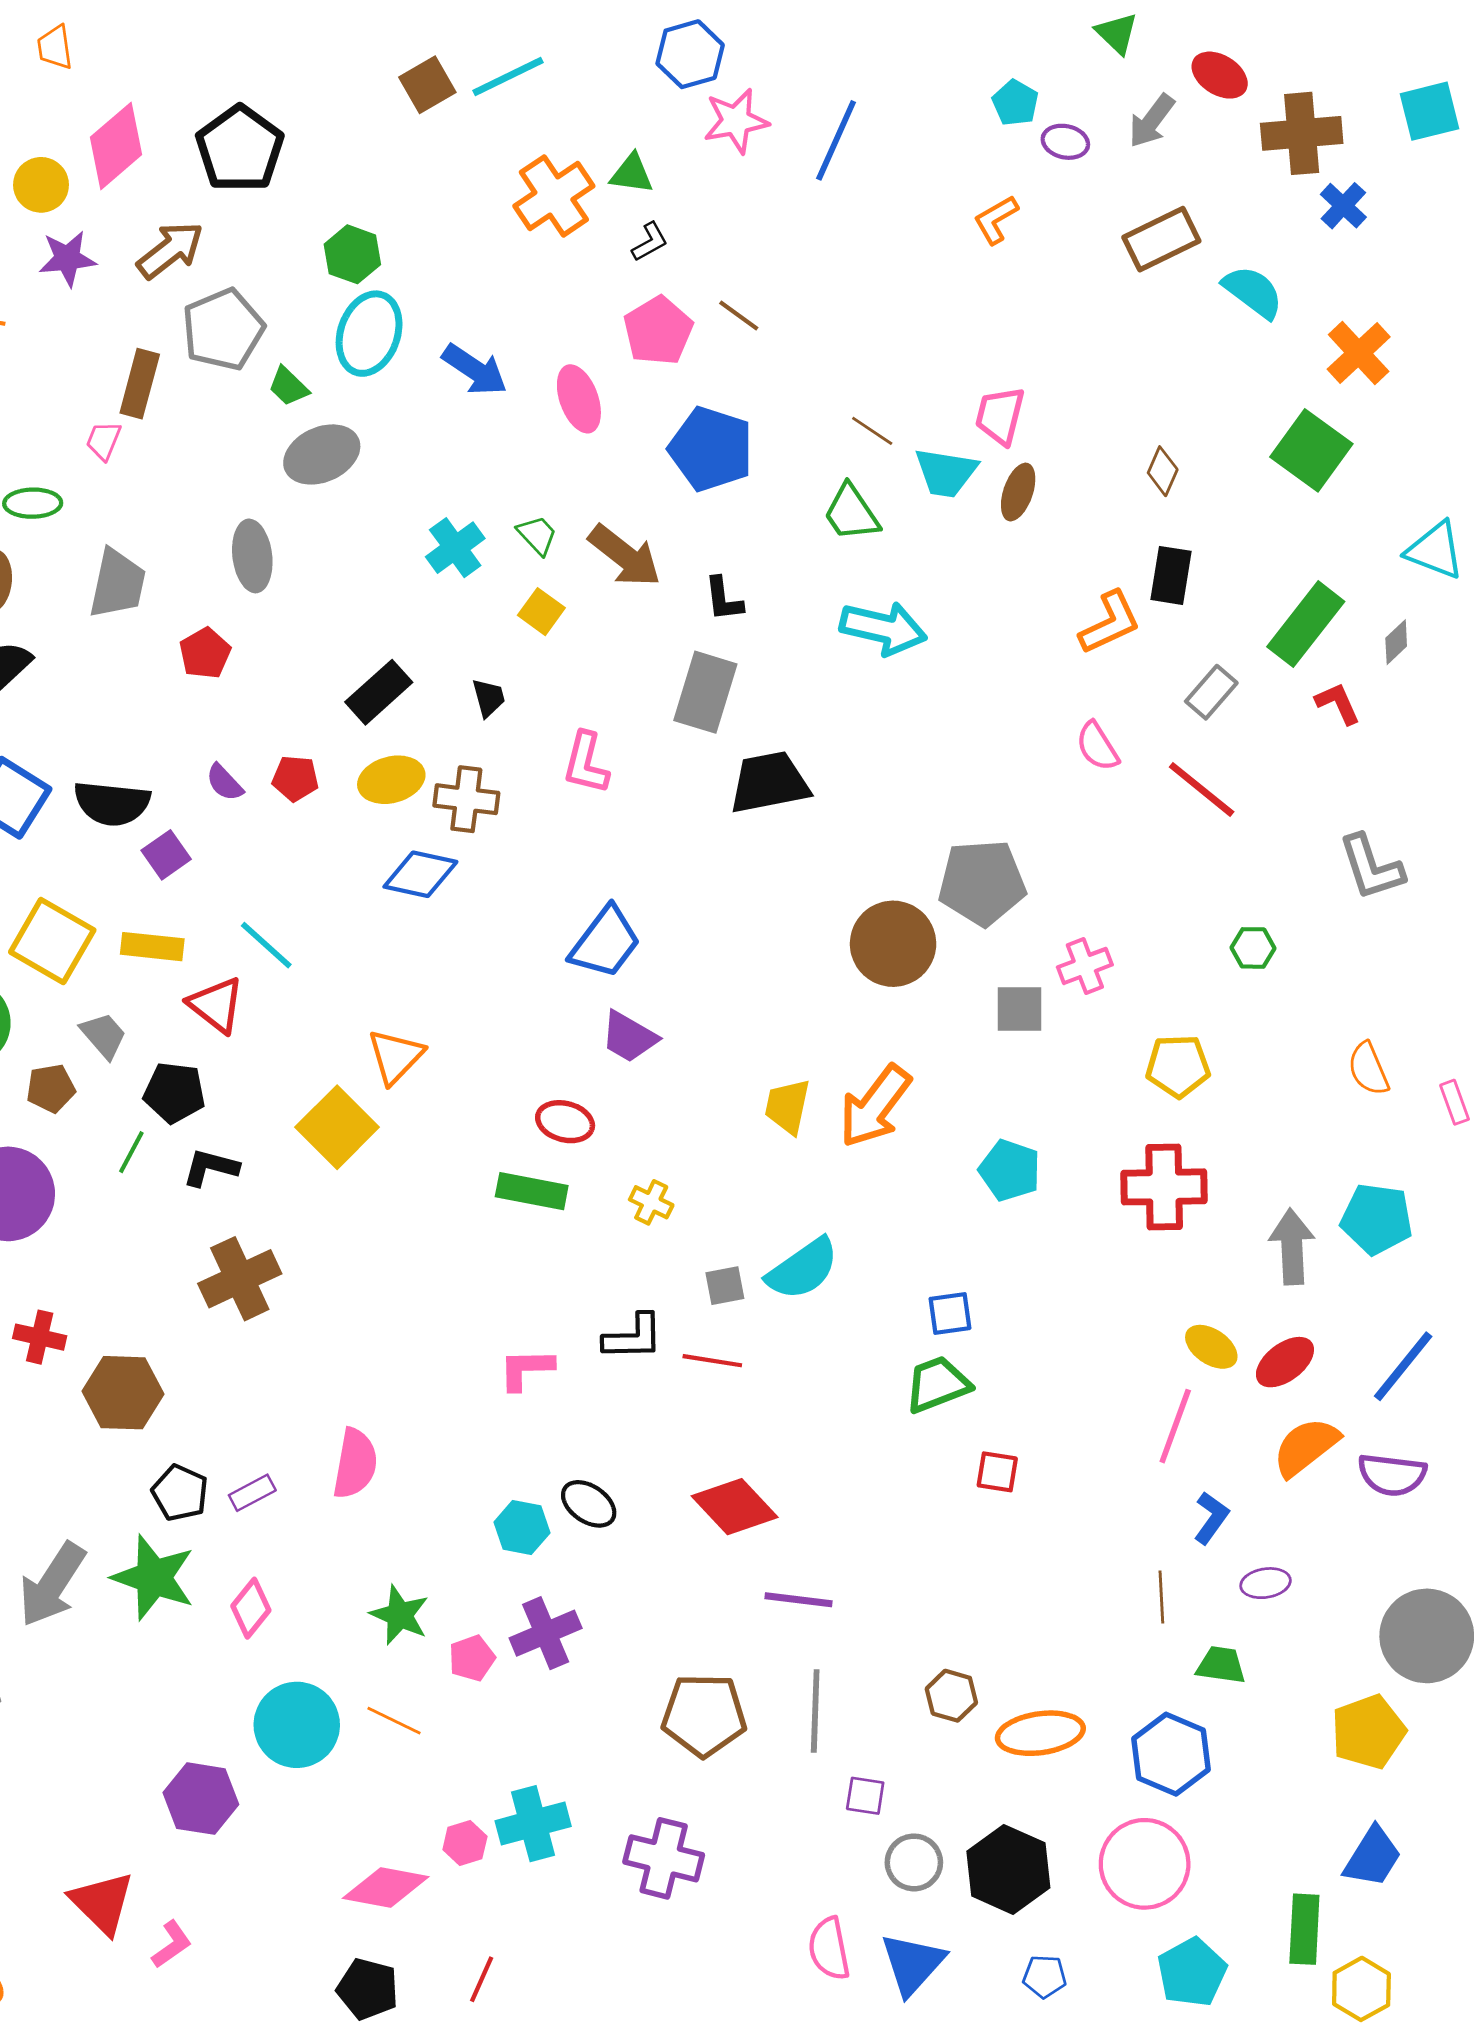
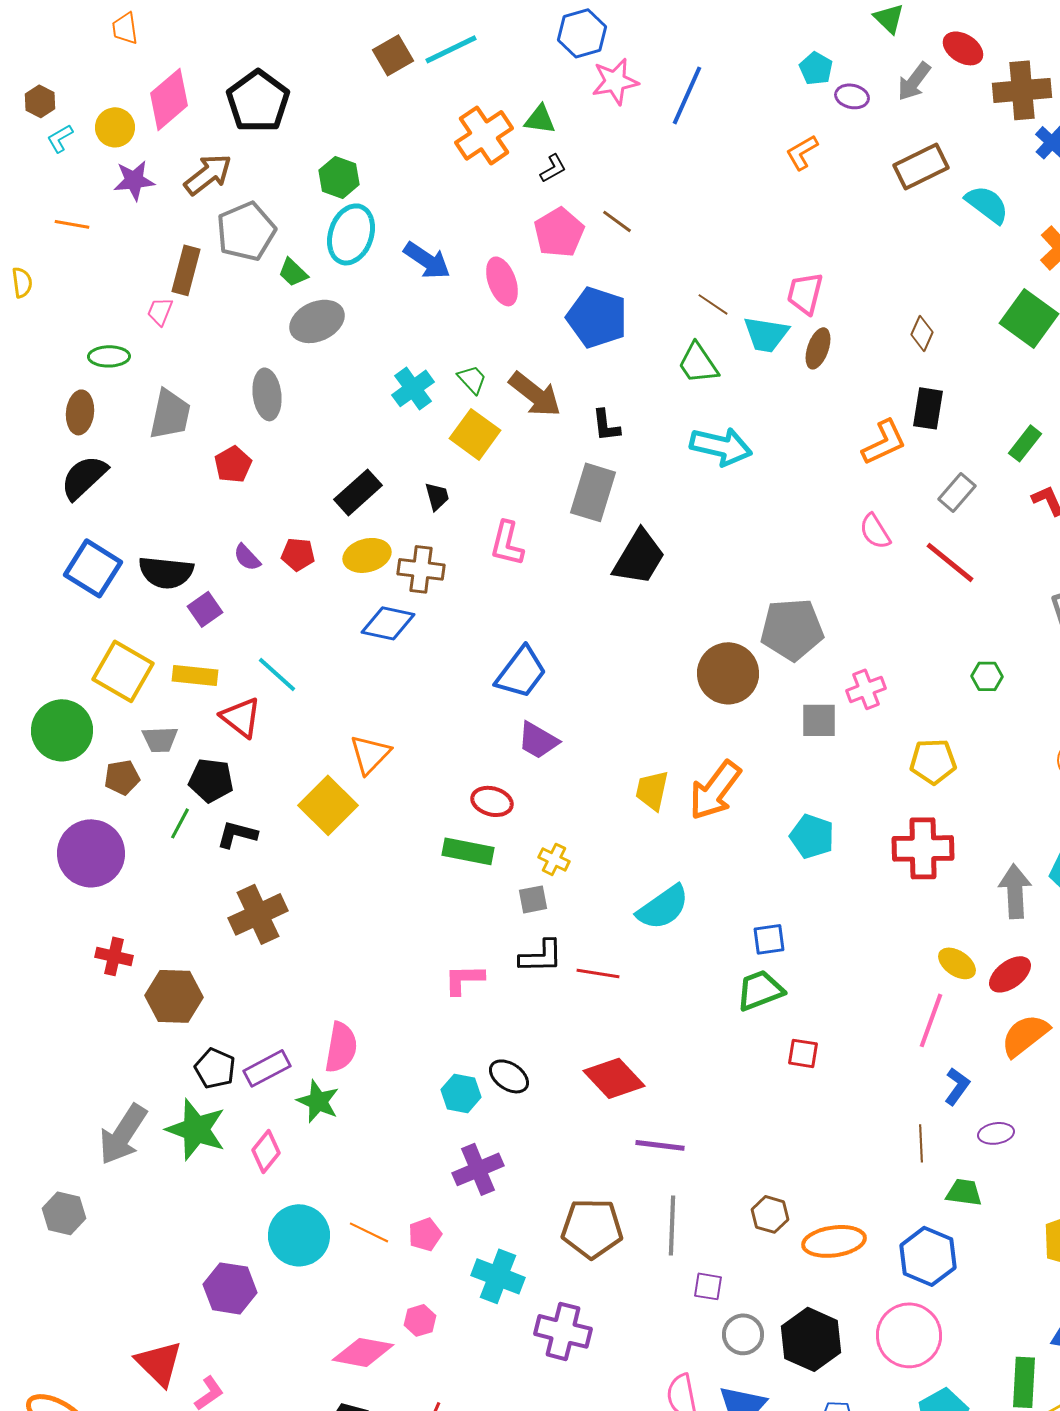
yellow square: (541, 612) -> (475, 434), size x1.5
green rectangle: (1306, 624) -> (1025, 443), size x0.6
black trapezoid: (769, 783) -> (639, 557), turned 132
gray trapezoid: (104, 1035) -> (160, 739), turned 129
gray square: (725, 1286) -> (533, 899), moved
purple rectangle: (252, 1493) -> (267, 1068), size x1.4
green star: (400, 1615) -> (318, 1101), moved
pink pentagon: (472, 1658) -> (425, 1234), moved
cyan cross: (533, 1824) -> (498, 1276), moved, turned 36

